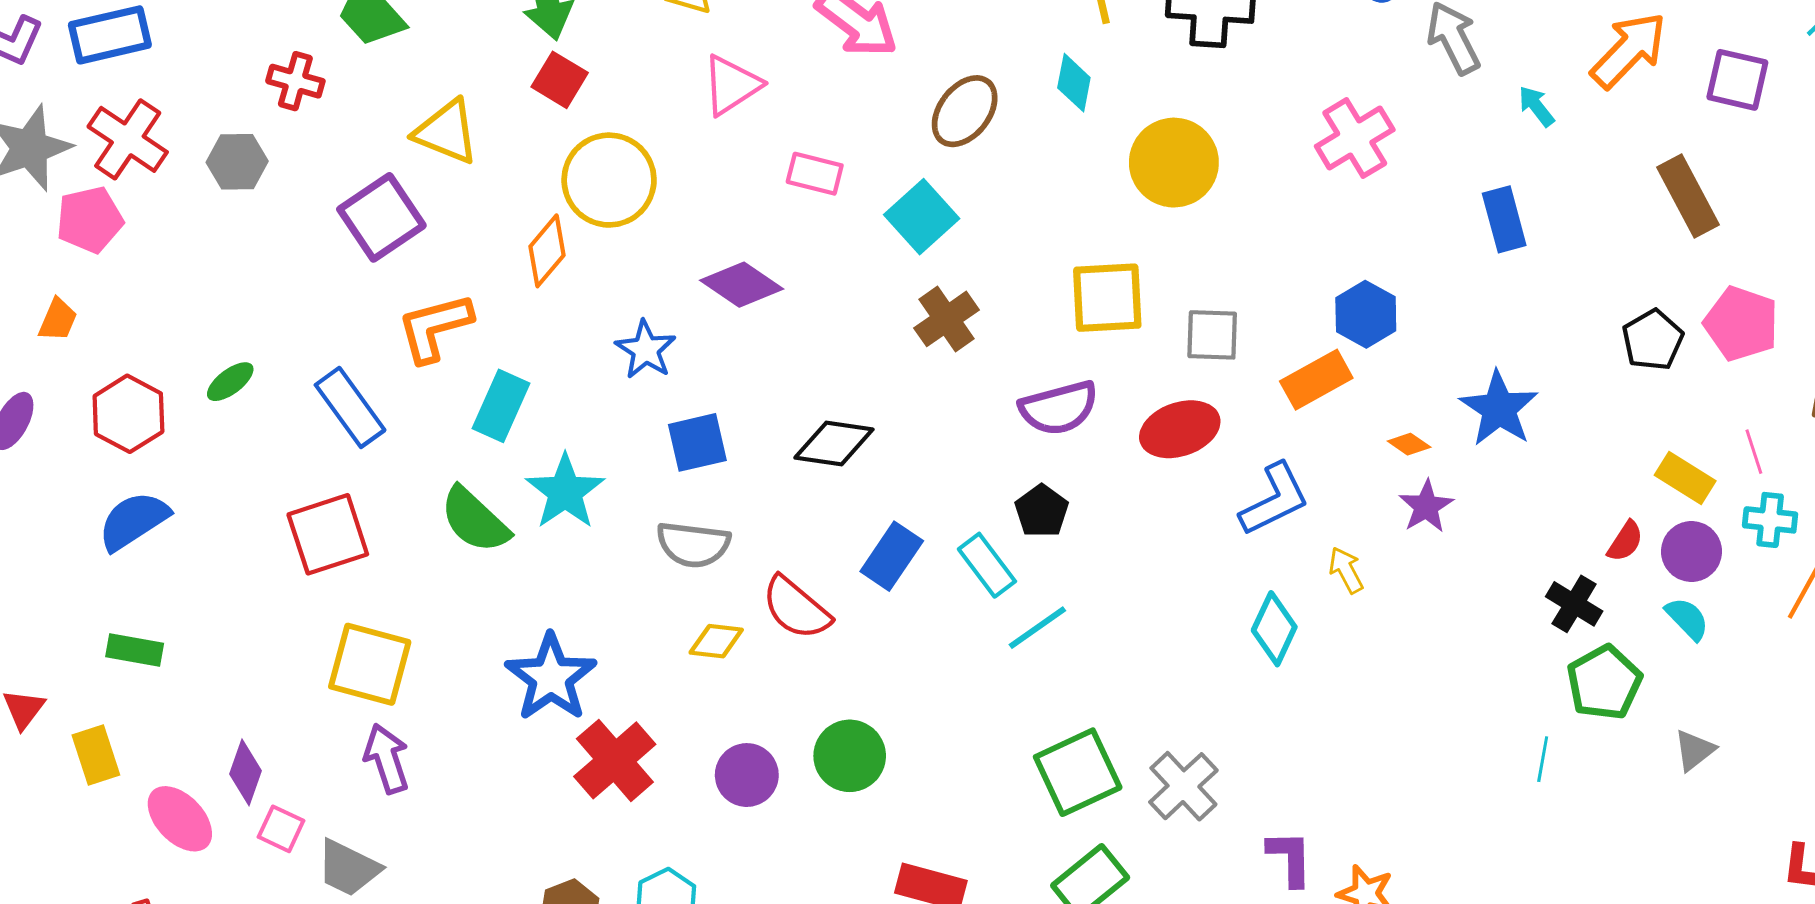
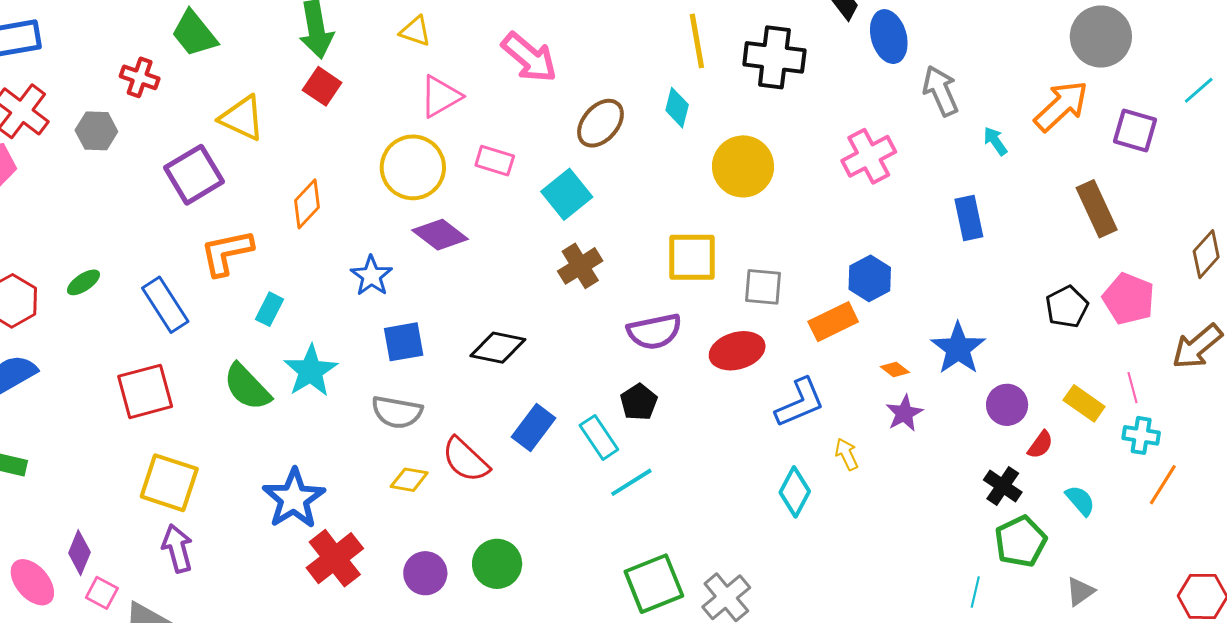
yellow circle: (609, 180) -> (413, 167), moved
cyan rectangle: (501, 406) -> (269, 309), size x0.7
purple circle: (1692, 551) -> (1007, 405), moved

